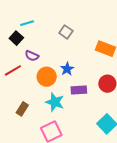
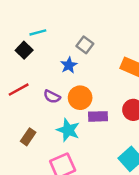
purple semicircle: (32, 56) -> (52, 97), moved
blue star: (67, 69) -> (69, 65), moved
orange circle: (47, 77) -> (80, 98), moved

